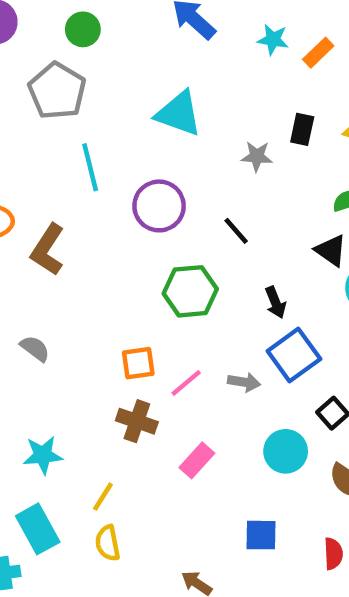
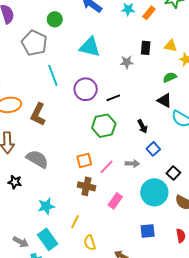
green circle: (83, 29) -> (55, 19), moved
black line: (236, 231) -> (113, 98), moved, turned -64
gray semicircle: (35, 348) -> (37, 159), size x1.6
blue square: (294, 355) -> (153, 149), size x0.6
cyan circle: (286, 451) -> (154, 192), size x1.4
yellow semicircle: (108, 543) -> (90, 243), moved

